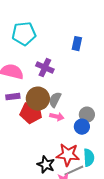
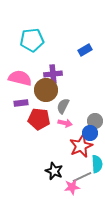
blue rectangle: (77, 44) -> (85, 50), turned 48
purple cross: (45, 68) -> (53, 74), turned -30
brown circle: (38, 99) -> (46, 90), moved
red star: (68, 155) -> (81, 146), moved, turned -30

